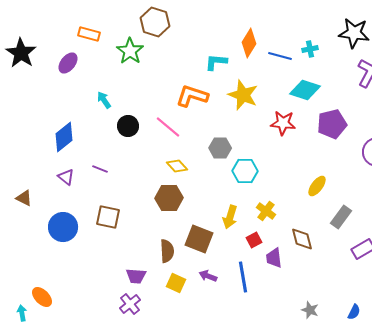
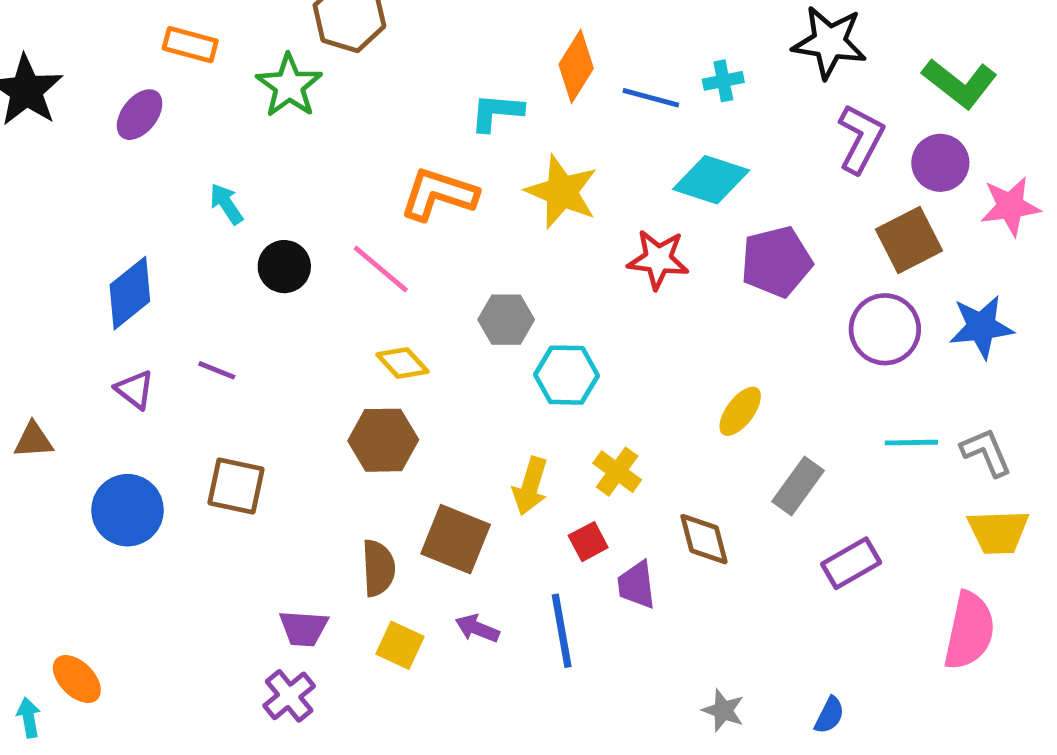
brown triangle: (24, 198) -> (33, 440), turned -30

